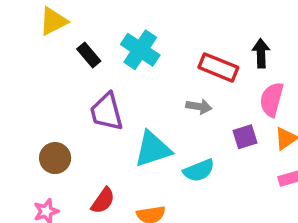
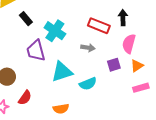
cyan cross: (140, 50) -> (55, 31), moved
red semicircle: (103, 201) -> (25, 98), moved

